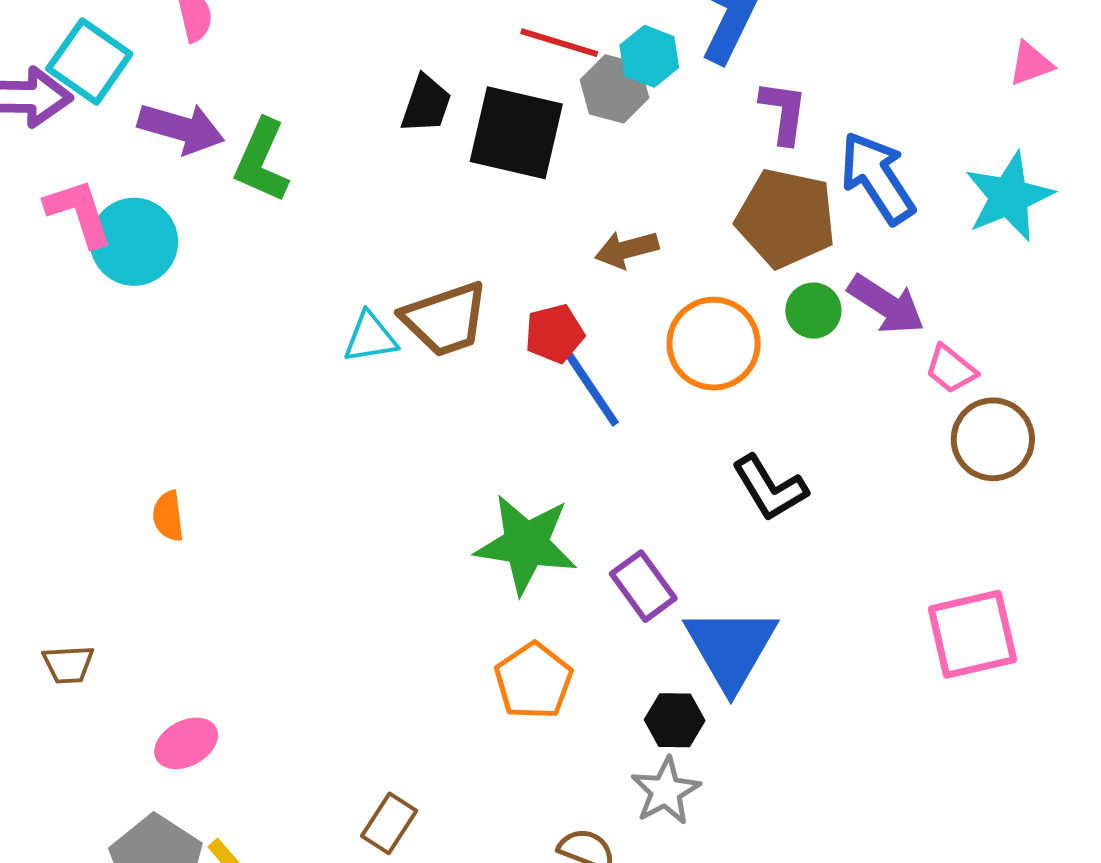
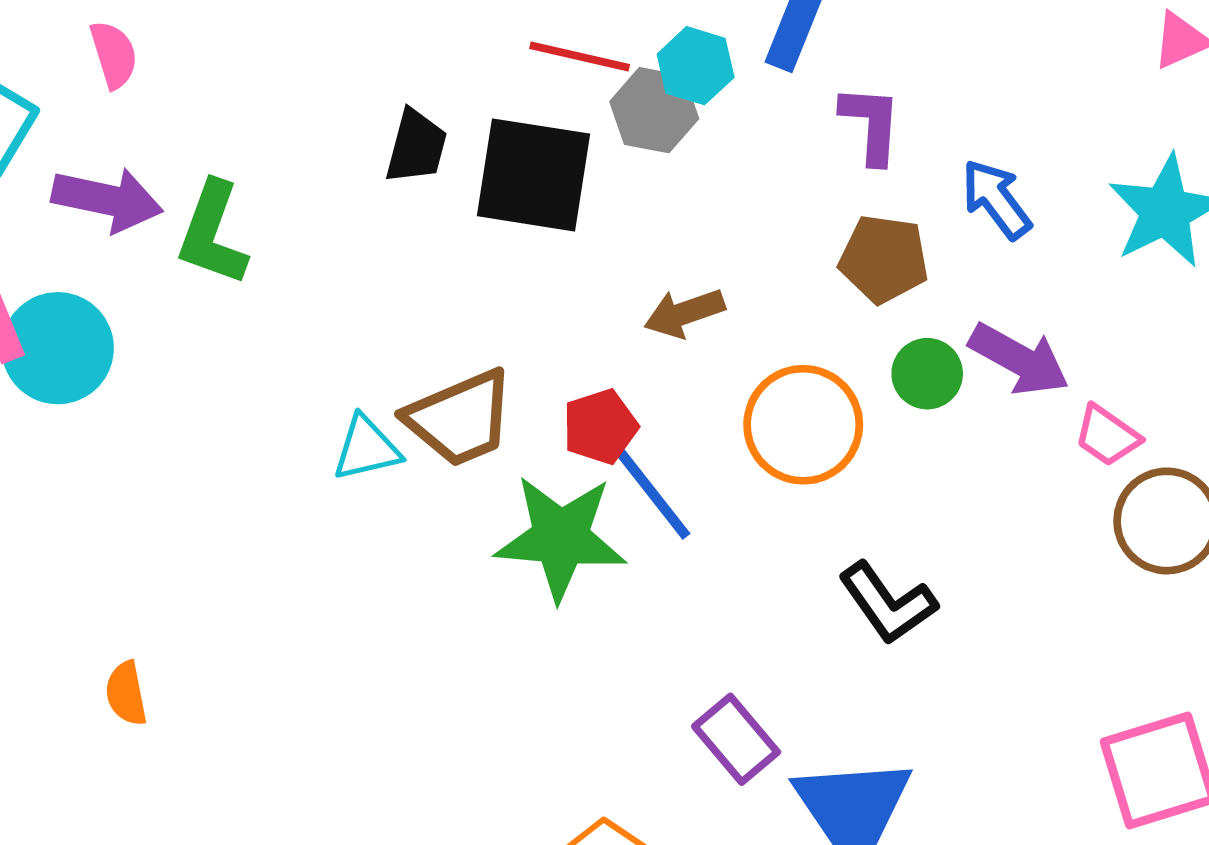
blue arrow: (877, 178) -> (996, 199), size x0.7
brown pentagon: (786, 218) -> (884, 259), size x0.7
green star: (526, 544) -> (561, 538), moved

